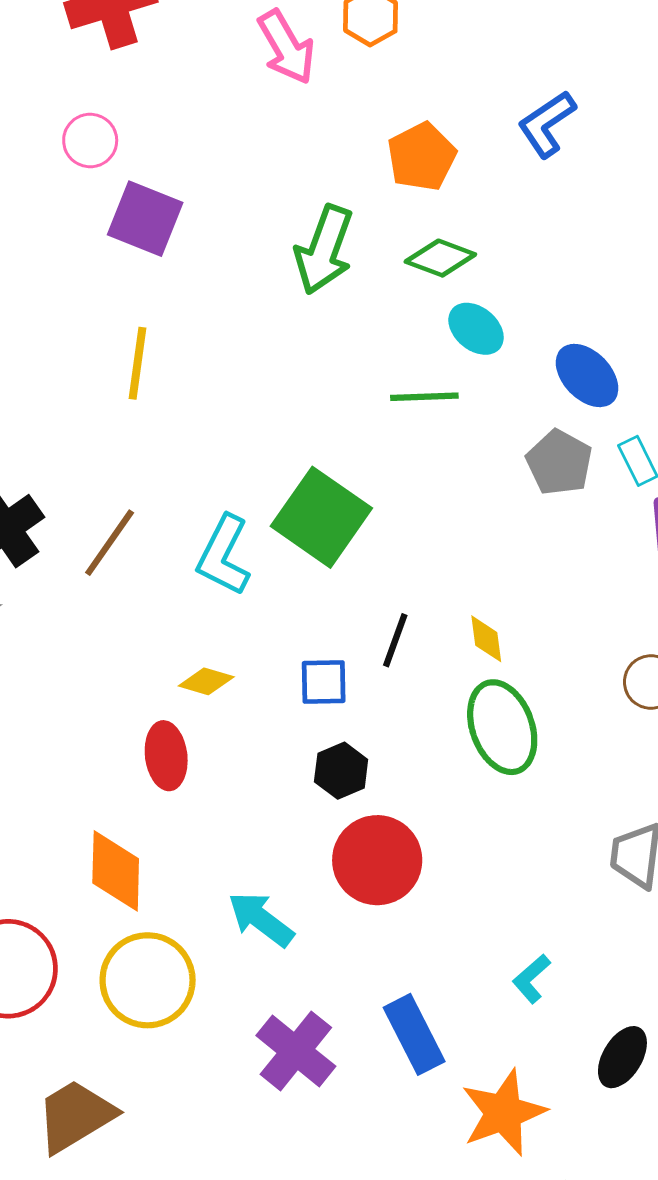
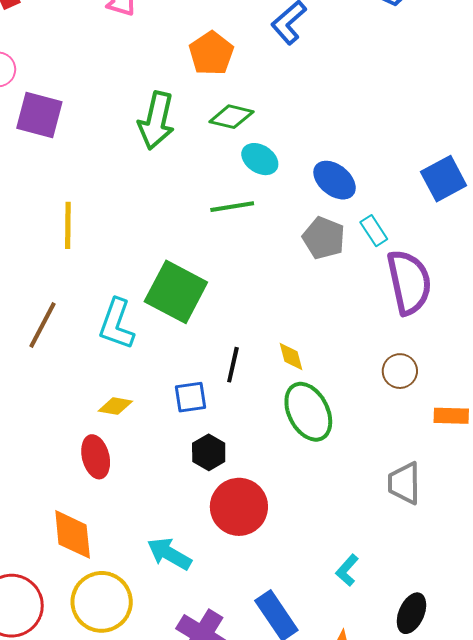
yellow line: (138, 363) -> (68, 225), moved

